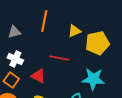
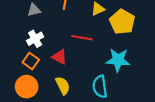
yellow pentagon: (97, 43) -> (122, 22), turned -30
white cross: (15, 59) -> (35, 39), turned 35

